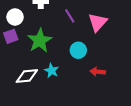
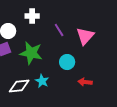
green star: (40, 41) -> (31, 53), turned -30

